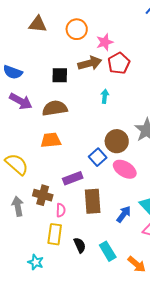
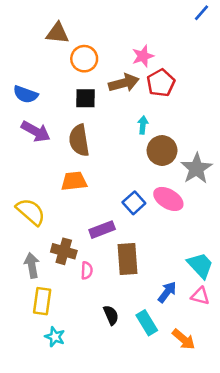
orange circle: (77, 29) -> (84, 59), moved
brown semicircle: (55, 108) -> (79, 140), turned -90
brown circle: (117, 141) -> (162, 151), moved
pink ellipse: (125, 169) -> (168, 199), moved
blue arrow: (124, 214) -> (167, 292), moved
yellow rectangle: (55, 234) -> (42, 301), moved

